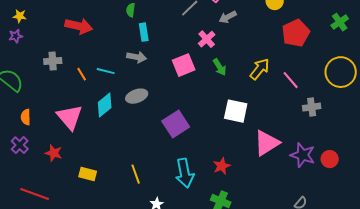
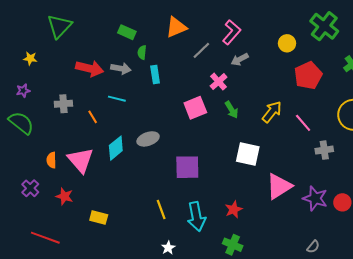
purple star: (16, 36) -> (23, 91), moved
gray arrow: (137, 57) -> (121, 68), moved
cyan line: (106, 71) -> (117, 99), moved
orange semicircle: (26, 117) -> (51, 160), moved
purple square: (176, 124) -> (187, 167), turned 32
yellow line: (136, 174) -> (161, 209), moved

